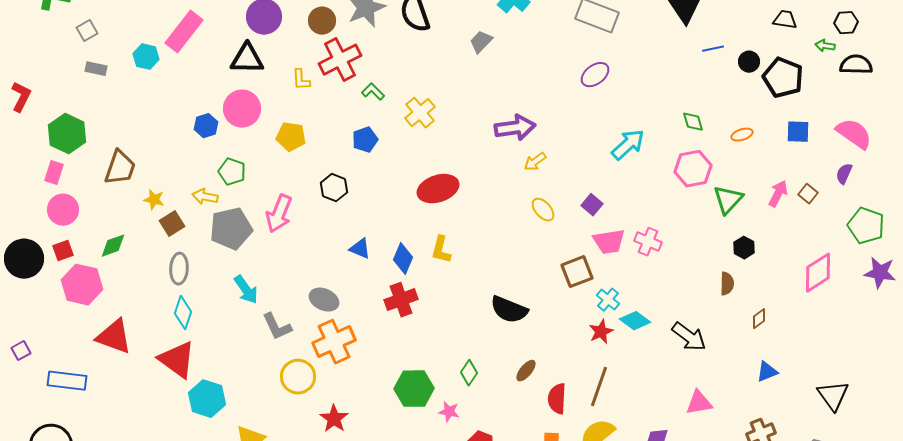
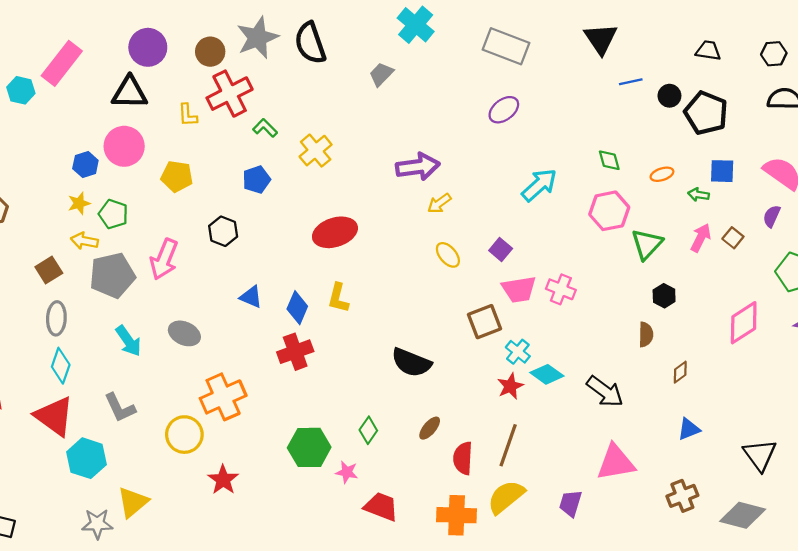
green arrow: (825, 46) -> (699, 195), moved
yellow star: (154, 200) -> (79, 203), moved, turned -30
gray ellipse: (324, 300) -> (184, 333), moved
gray L-shape: (277, 327) -> (120, 408), moved
pink triangle: (699, 403) -> (616, 463), size x1.4

